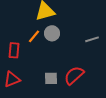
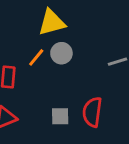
red semicircle: (74, 75) -> (92, 112), turned -40

